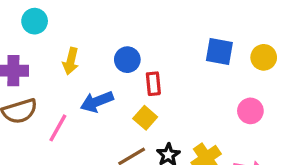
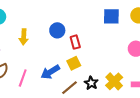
blue arrow: (97, 102) -> (50, 72), moved
yellow square: (145, 118) -> (74, 63), turned 32

